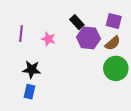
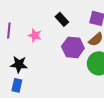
purple hexagon: (88, 38) -> (73, 47), moved

